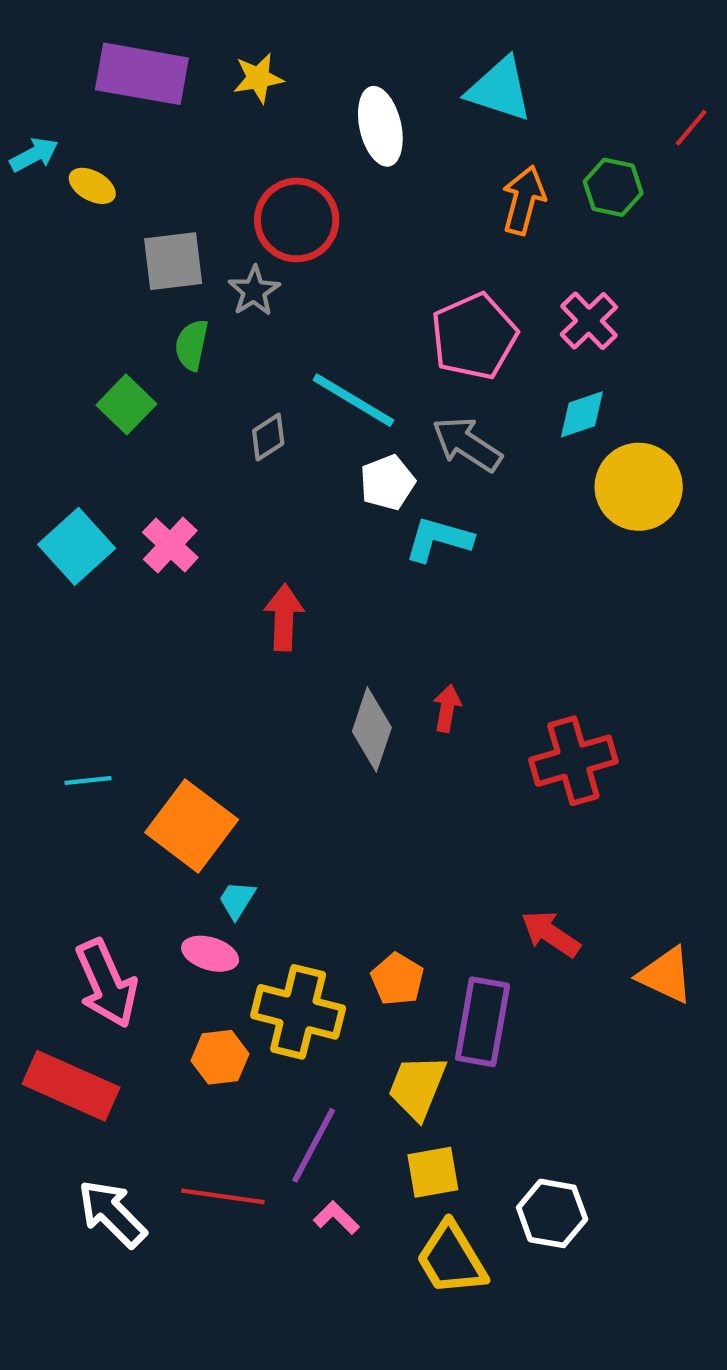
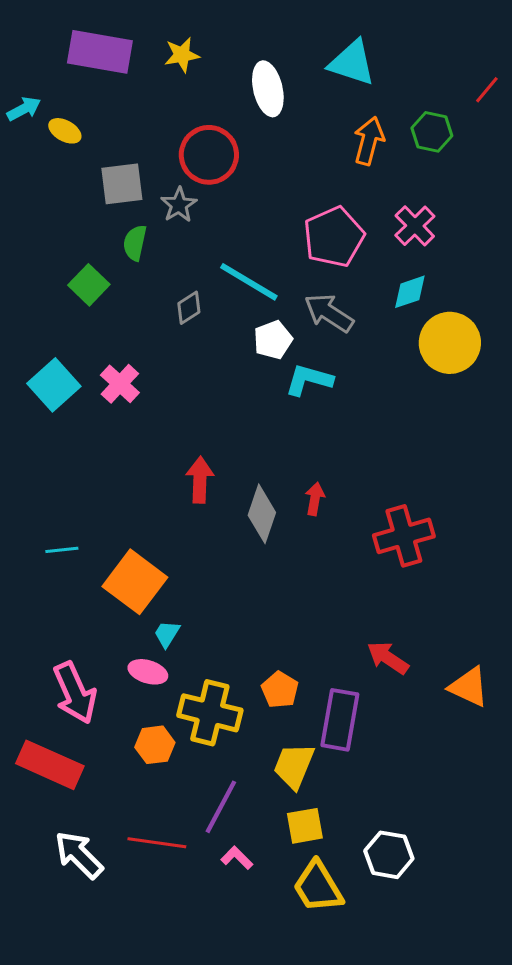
red arrow: (284, 617) -> (200, 480), moved

